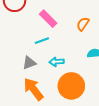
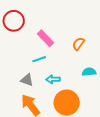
gray triangle: (29, 63) -> (27, 80), turned 40

